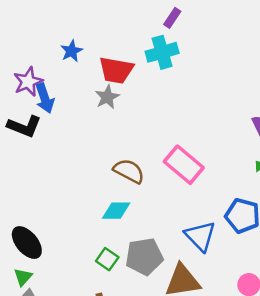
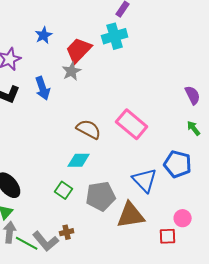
red trapezoid: (116, 70) -> (79, 50), turned 124
blue arrow: (45, 98) -> (43, 88), moved
green square: (107, 259) -> (64, 190), moved

